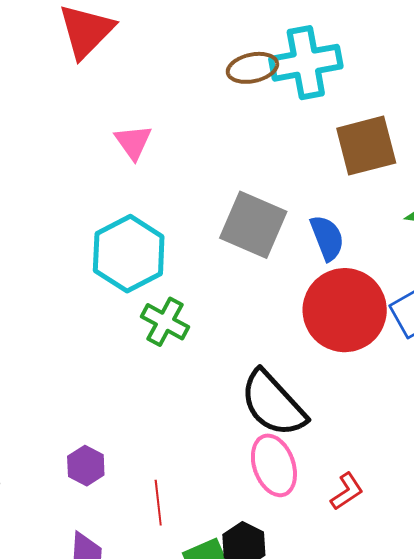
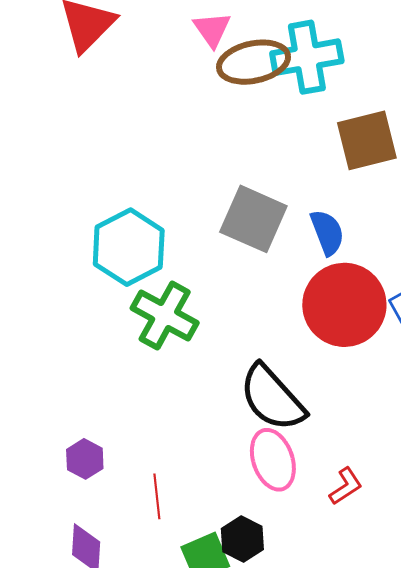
brown ellipse: (252, 68) -> (253, 62), size x1.4
pink triangle: (133, 142) -> (212, 29), moved
green cross: (165, 322) -> (165, 315), size x1.4

